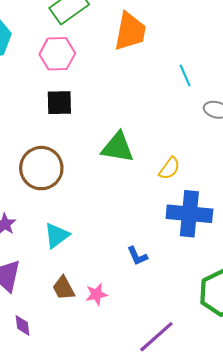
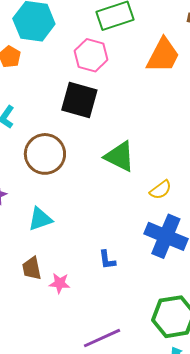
black square: (59, 103) -> (79, 100), size x1.4

